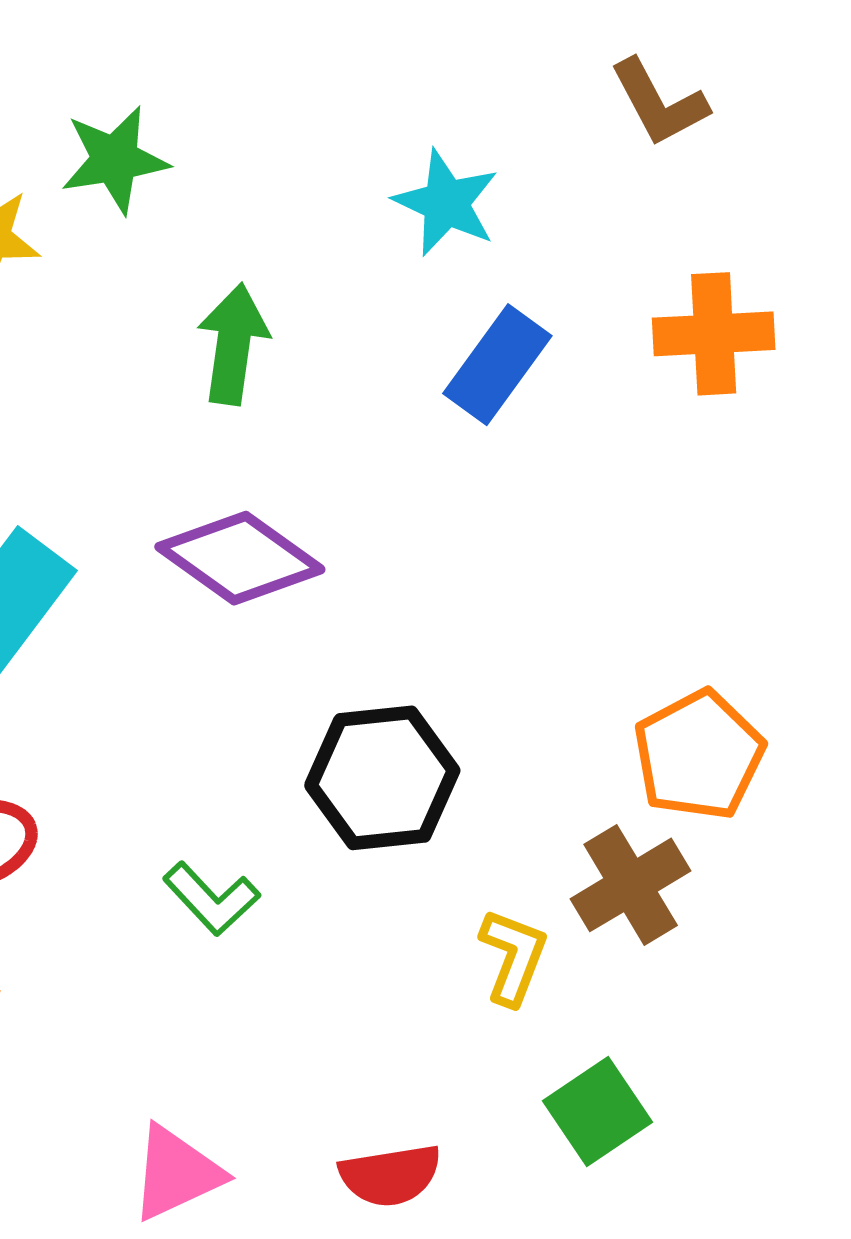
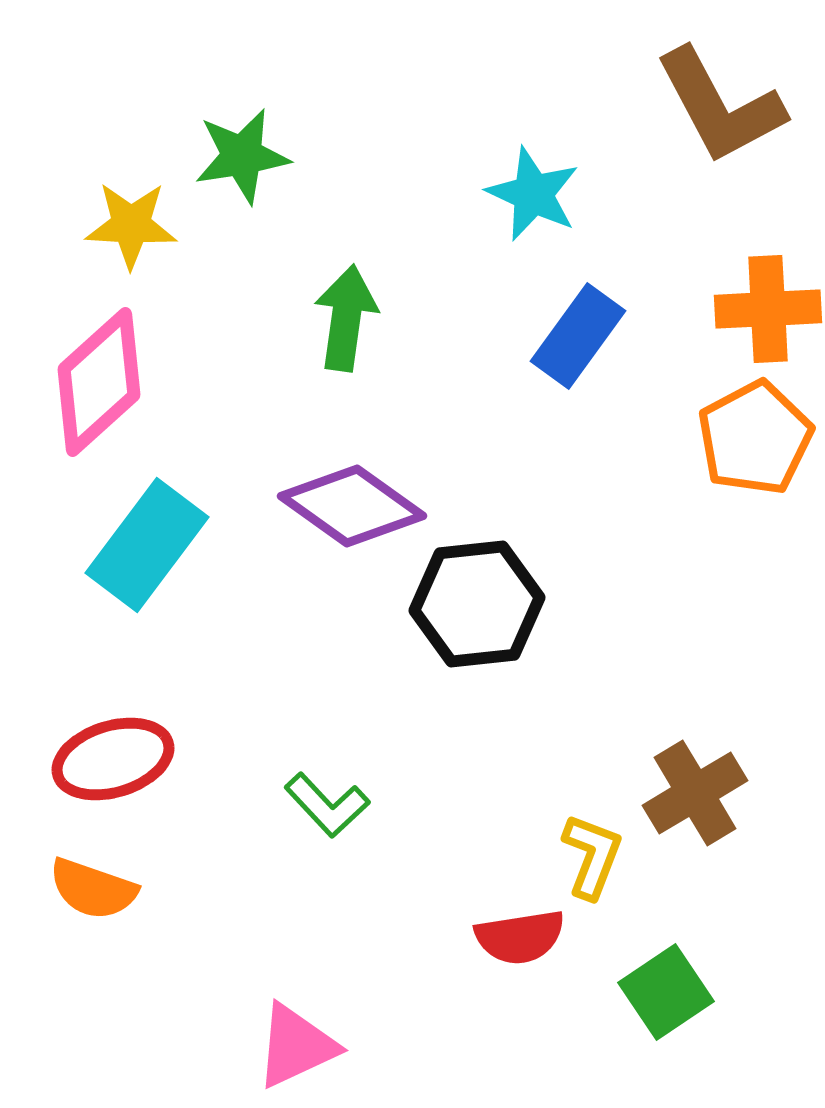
brown L-shape: (659, 103) -> (720, 106), size x1.5
orange pentagon: (699, 755) -> (755, 438), moved
black hexagon: (382, 778) -> (477, 604), moved
red semicircle: (390, 1175) -> (520, 937), moved

